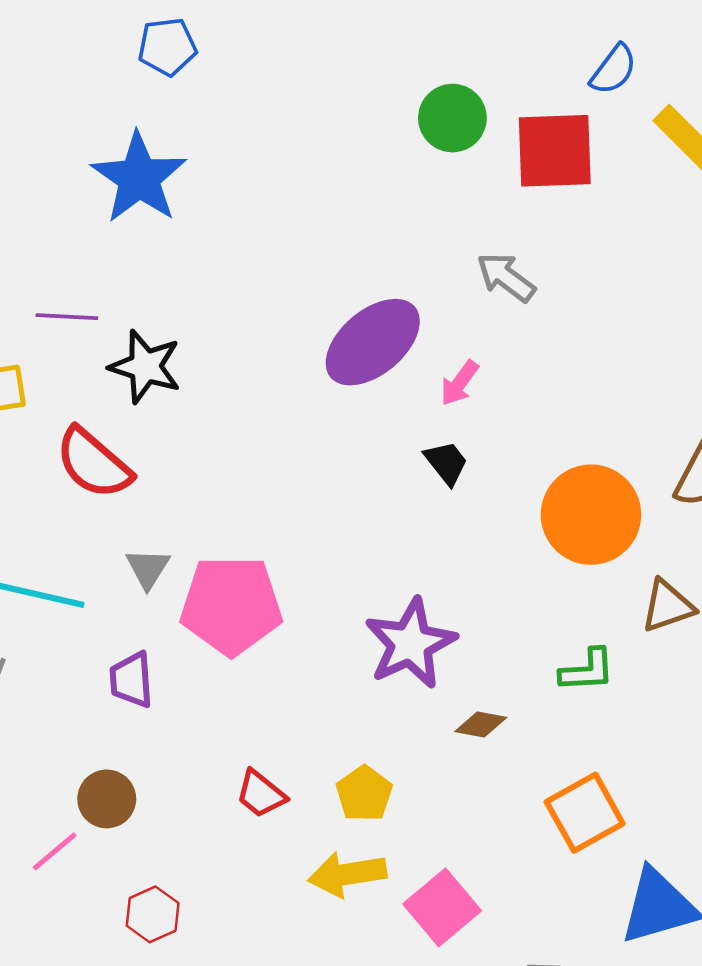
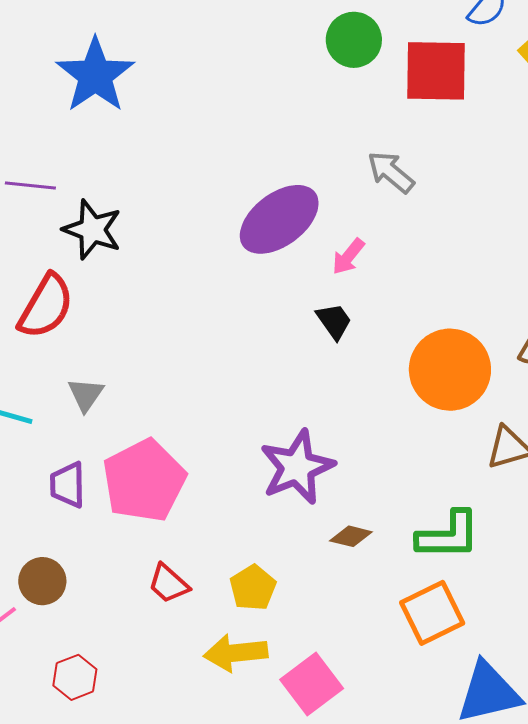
red semicircle: (93, 463) -> (46, 306), turned -104
pink pentagon: (231, 605) -> (144, 481), moved, turned -30
green L-shape: (587, 670) -> (448, 535), moved, size x1.4

